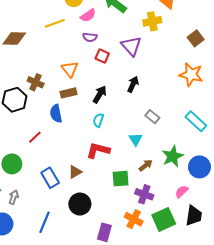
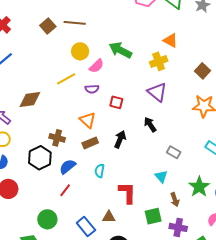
purple semicircle: (90, 37) -> (92, 89), moved
purple triangle: (131, 46) -> (157, 92), moved
black arrow: (133, 84) -> (150, 125), turned -49
blue semicircle: (56, 114) -> (68, 167), moved, turned 72
cyan semicircle: (98, 120) -> (100, 171), moved
red L-shape: (98, 150) -> (127, 193), turned 85
brown arrow: (146, 165) -> (175, 200), turned 120
brown triangle: (75, 172) -> (109, 217), turned 40

